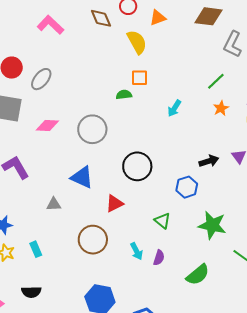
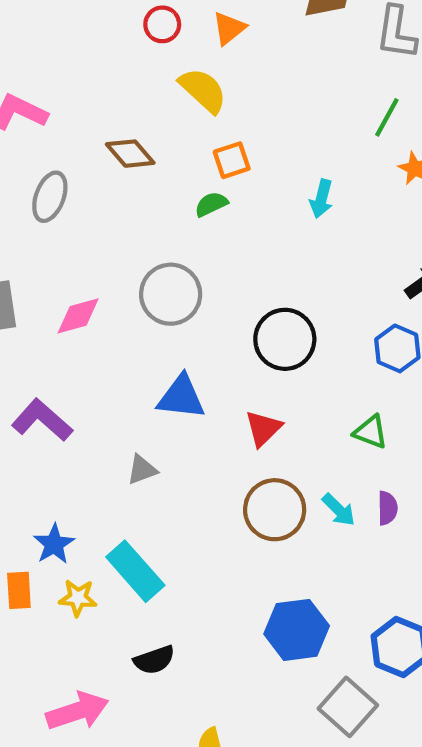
brown diamond: (101, 18) -> (130, 154), moved
gray ellipse: (41, 79) -> (50, 197), moved
brown circle: (93, 240) -> (275, 510), moved
cyan rectangle: (36, 249) -> (135, 571), size x1.8

